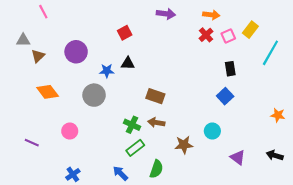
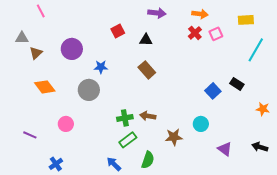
yellow rectangle: (250, 30) -> (246, 20), moved, turned 49
black triangle: (128, 63) -> (146, 40), moved
black rectangle: (230, 69) -> (237, 84), moved, turned -48
brown rectangle: (155, 96) -> (147, 70), moved, turned 30
green cross: (132, 125) -> (125, 118), turned -35
blue cross: (73, 174) -> (56, 164), moved

